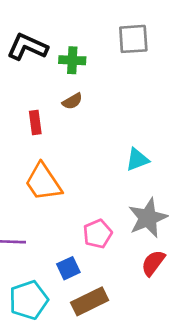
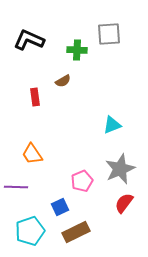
green cross: (72, 60) -> (77, 50), moved
orange trapezoid: (43, 182) -> (32, 154), moved, size x0.7

